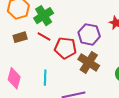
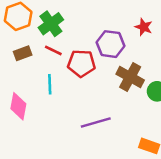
brown cross: (89, 62) -> (130, 77), moved
cyan line: (45, 78) -> (50, 84), moved

